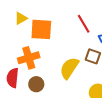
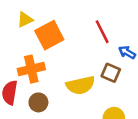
orange square: (41, 29) -> (49, 35), turned -35
yellow semicircle: (69, 68) -> (81, 85), turned -140

